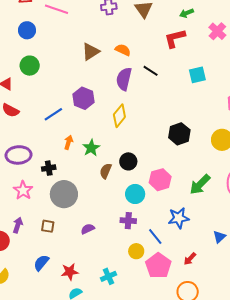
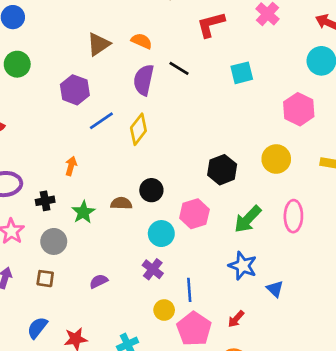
purple hexagon: (84, 98) -> (75, 90), moved
blue line: (53, 114) -> (101, 121), moved
black hexagon: (179, 134) -> (222, 170), moved
green star: (91, 148) -> (83, 212), moved
brown semicircle: (106, 171) -> (121, 203), turned 70
gray circle: (64, 194) -> (54, 241), moved, size x0.7
blue star: (179, 218) -> (243, 266), moved, turned 30
purple cross: (128, 221) -> (153, 269), turned 35
blue line: (155, 236) -> (189, 290), turned 36
blue triangle: (219, 237) -> (275, 289), turned -32

